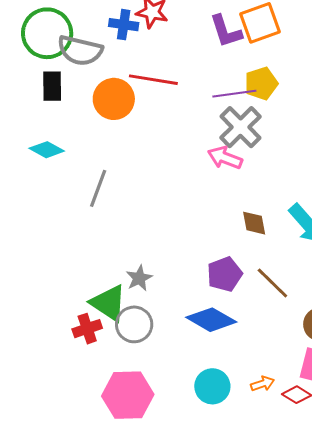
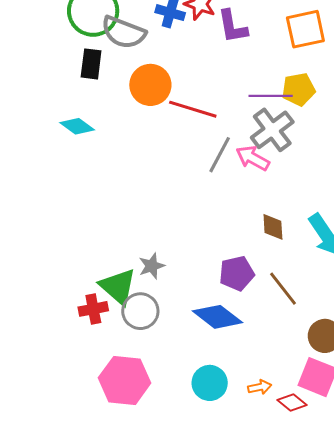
purple L-shape: (226, 31) -> (232, 26), moved
red line: (153, 80) -> (193, 109), moved
gray line: (98, 188) -> (220, 155), moved

